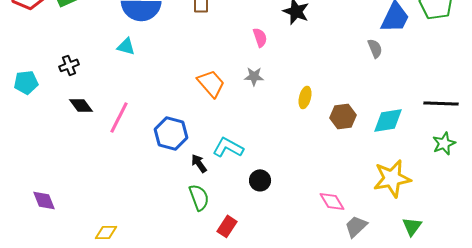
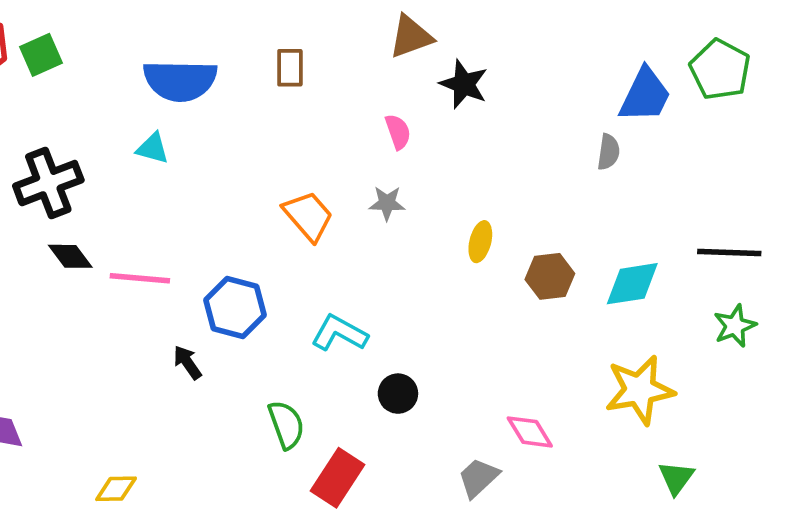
gray semicircle: (375, 48) -> (608, 152), turned 30
black cross: (69, 65) -> (48, 183), size x1.8
pink line: (119, 117) -> (140, 278), turned 68
black arrow: (199, 163) -> (187, 362), moved
red rectangle: (227, 226) -> (338, 478), size x1.4
gray trapezoid: (356, 226) -> (478, 478), moved

